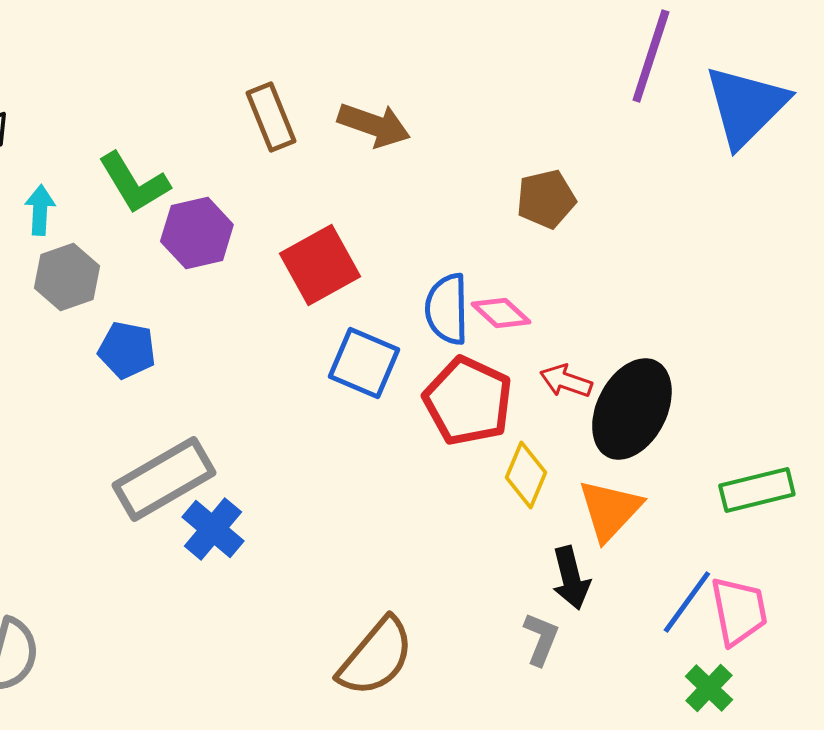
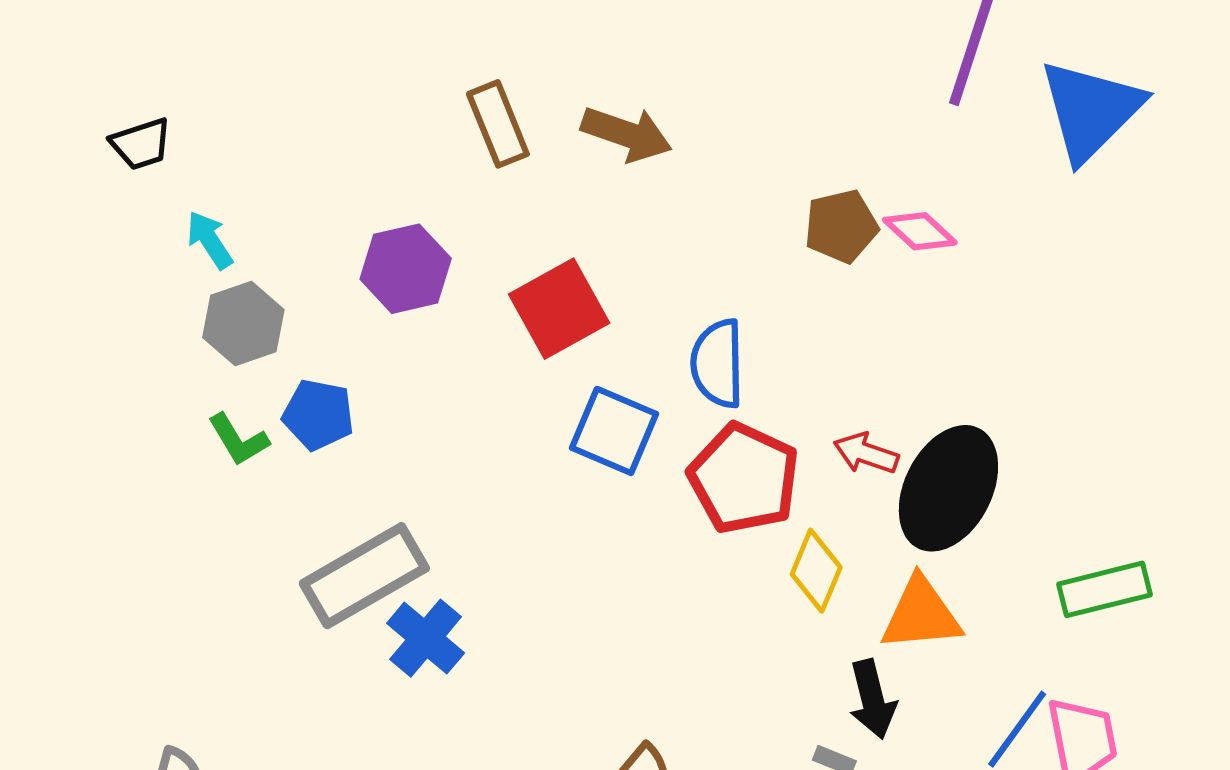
green L-shape: (134, 183) -> (238, 440), moved, size x0.7
cyan arrow: (40, 210) -> (210, 240), turned -36
pink diamond: (501, 313) -> (920, 231), moved
orange triangle: (610, 510) -> (921, 614), turned 42

